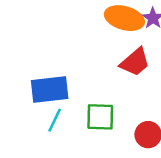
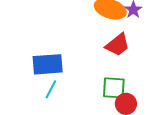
green square: (100, 117) -> (114, 88), moved

